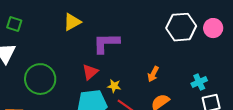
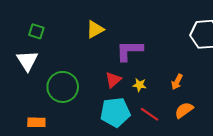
yellow star: (114, 86) -> (139, 85), moved

